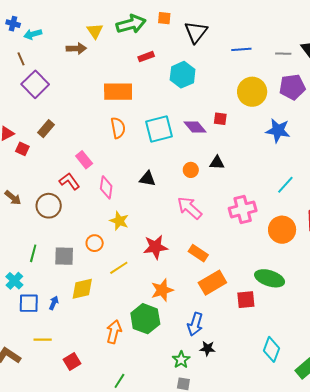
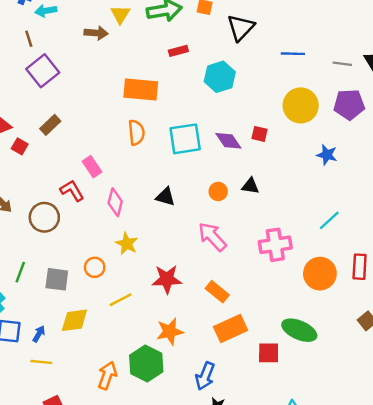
blue star: (278, 130) -> (327, 155), size x0.7
yellow line: (43, 340) -> (41, 362), moved

